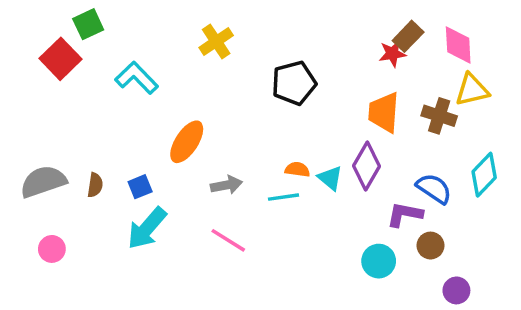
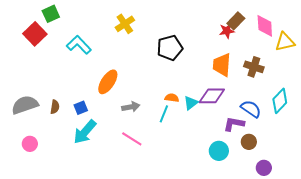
yellow triangle: (472, 90) -> (285, 42), moved
purple diamond: (367, 166) -> (212, 96), turned 60
cyan triangle: (330, 178) -> (191, 103), turned 42
cyan line: (284, 197) -> (164, 114), turned -60

